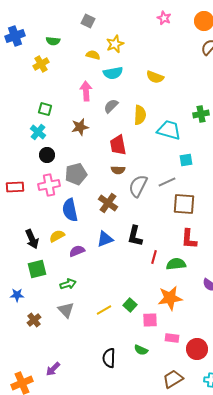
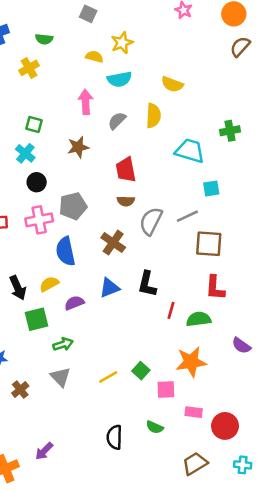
yellow semicircle: (140, 115) -> (153, 116), moved
green square: (37, 269) -> (37, 319), moved

